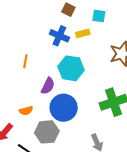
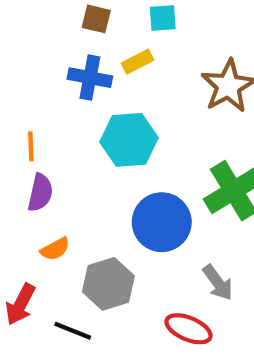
purple semicircle: (48, 86) -> (40, 193), moved
blue circle: (64, 108) -> (162, 222), moved

